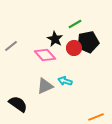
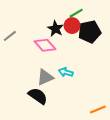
red circle: (74, 48) -> (72, 26), moved
black semicircle: (18, 104) -> (38, 96), moved

